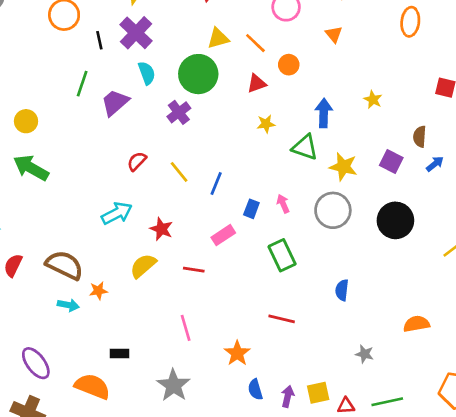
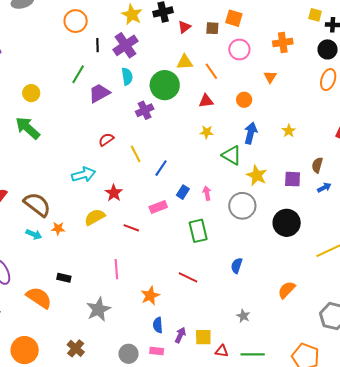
orange circle: (289, 65) -> (244, 100), moved
purple square: (391, 162) -> (293, 179), turned -36
orange semicircle: (416, 324) -> (287, 290), moved, turned -48

